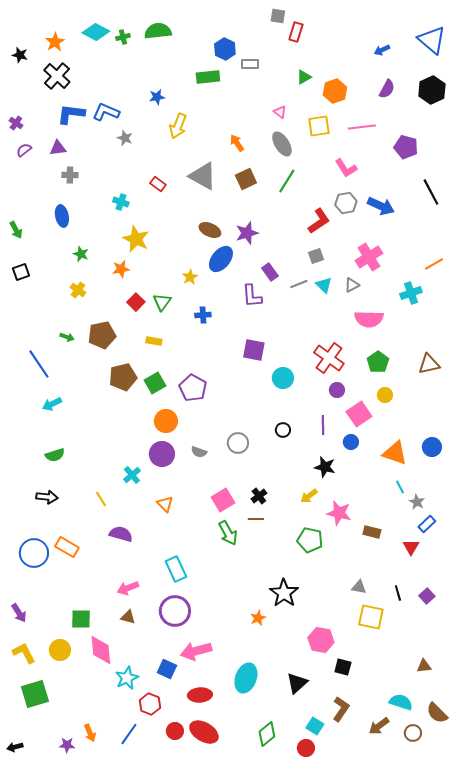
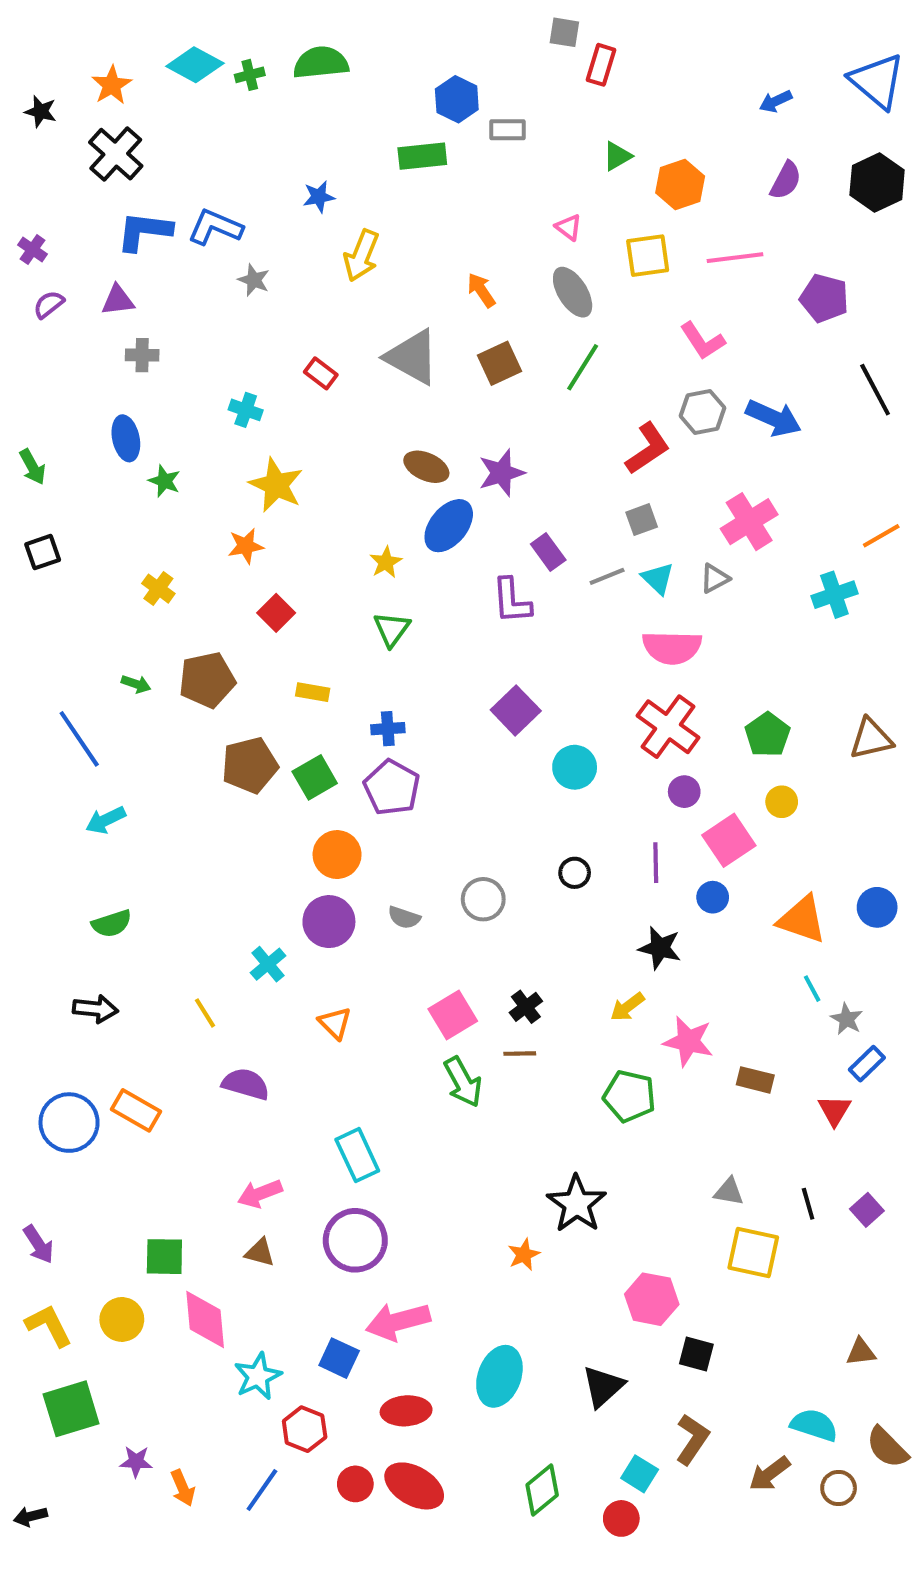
green star: (81, 254) -> (164, 481), moved
green triangle: (162, 302) -> (392, 629), moved
blue cross: (203, 315) -> (388, 729), moved
pink semicircle: (369, 319) -> (672, 647), moved
purple square: (254, 350) -> (516, 710), turned 35
purple star: (67, 745) -> (136, 1462), moved

